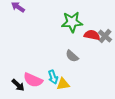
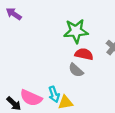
red semicircle: (92, 35) -> (84, 54), moved

